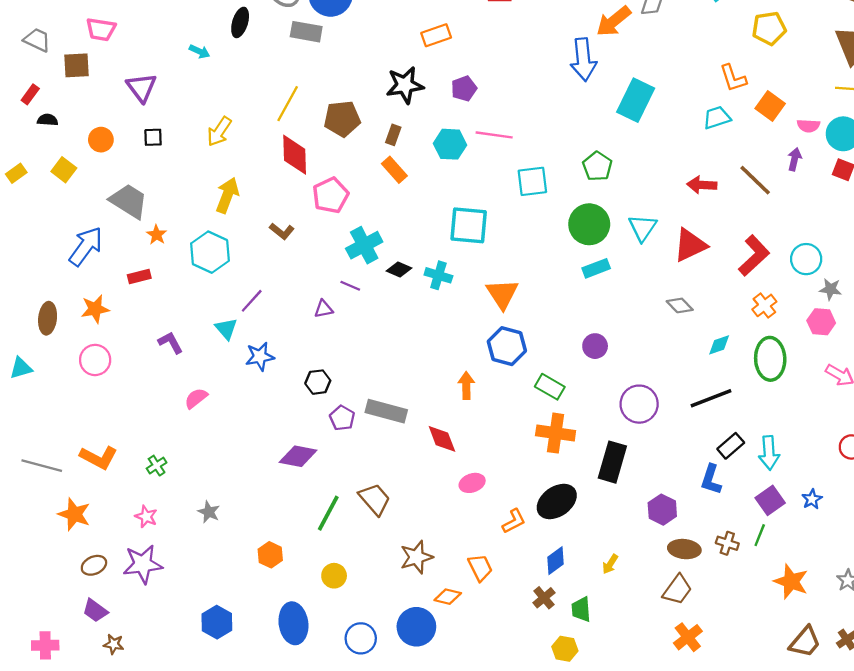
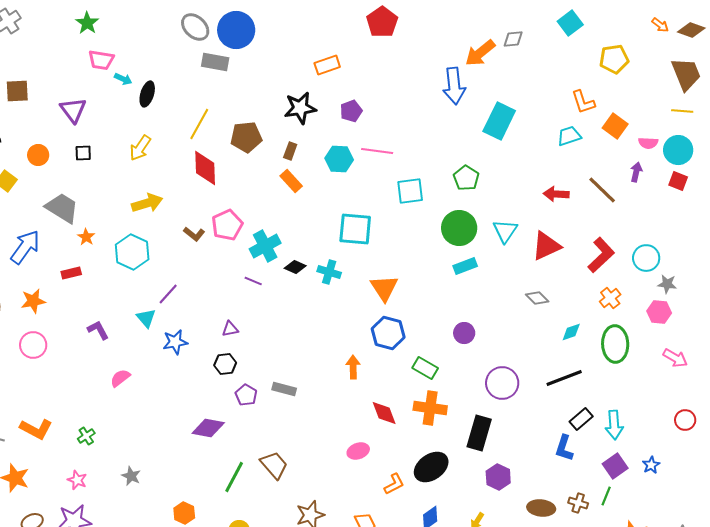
black ellipse: (240, 22) -> (147, 94), moved
pink trapezoid: (101, 29) -> (101, 60), moved
yellow arrow: (227, 195) -> (147, 203), turned 52
pink pentagon: (331, 195) -> (227, 225), moved
purple triangle: (324, 309) -> (230, 329), moved
gray rectangle: (386, 411) -> (284, 389), size x0.7
red diamond: (442, 439) -> (384, 413), moved
purple hexagon: (662, 510) -> (498, 477), moved

